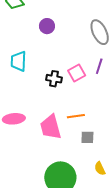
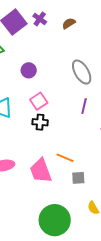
pink square: (77, 73) -> (39, 101), moved
orange line: (76, 116) -> (65, 158), turned 36

